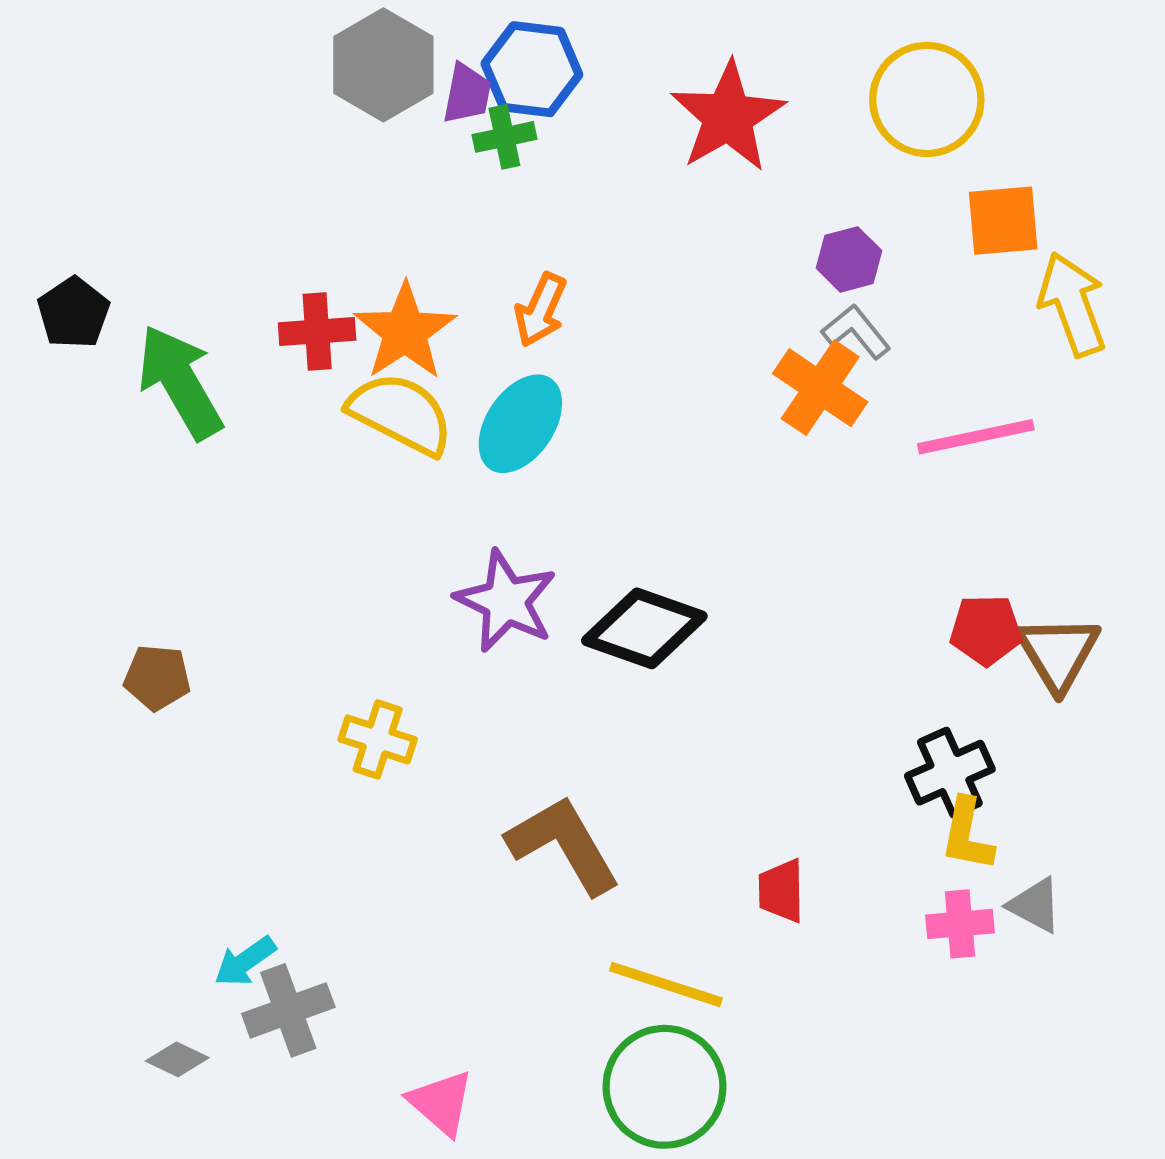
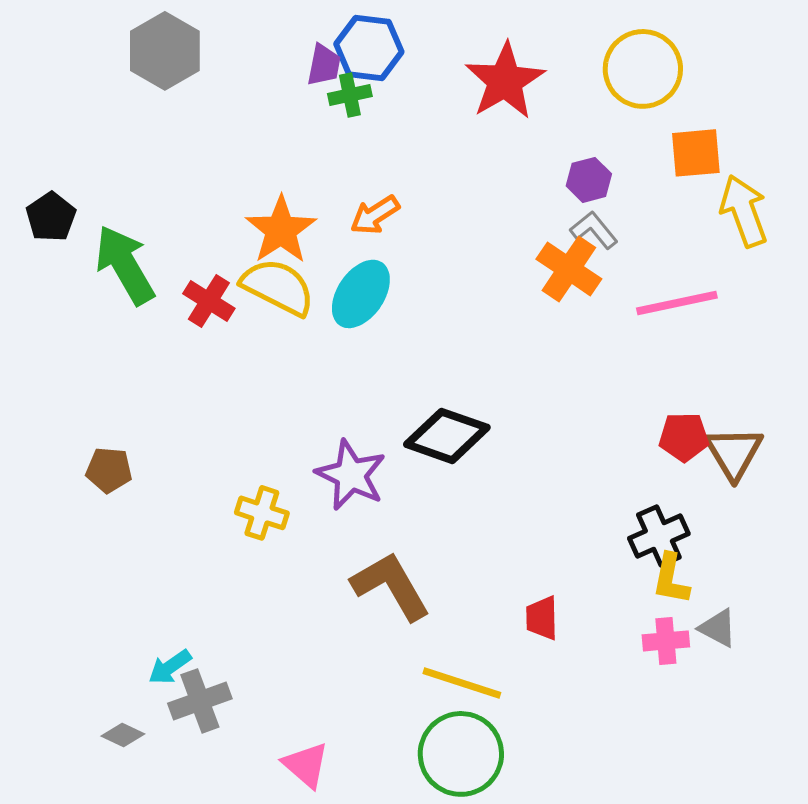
gray hexagon: (383, 65) -> (165, 51), moved
orange arrow: (541, 310) -> (375, 215), turned 33
red cross: (317, 332) -> (209, 301), moved, turned 36
purple star: (506, 601) -> (351, 475), moved

